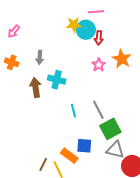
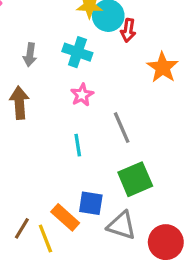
pink star: (99, 65) -> (82, 95), moved
cyan cross: (57, 80) -> (77, 52), moved
gray line: (98, 110) -> (122, 128), moved
gray triangle: (115, 150) -> (122, 225), moved

